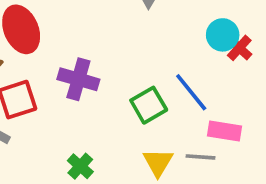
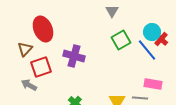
blue line: (191, 92) -> (147, 50), moved
green square: (149, 105) -> (121, 40), moved

